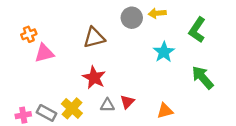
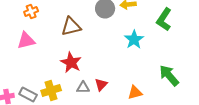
orange cross: (29, 34) -> (31, 12), moved
green arrow: (203, 77) -> (169, 76), moved
yellow cross: (72, 108) -> (51, 90), turned 30

